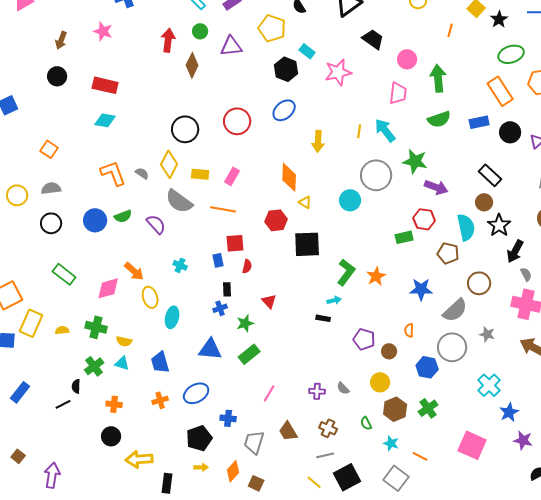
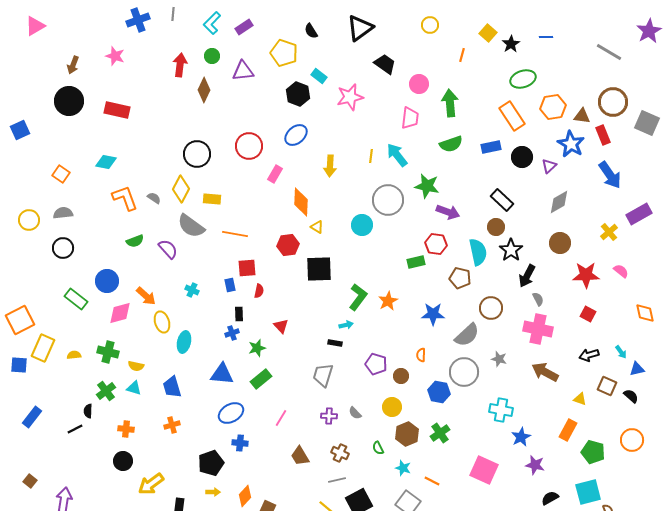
black circle: (57, 76) -> (69, 101), size x1.5
cyan diamond: (105, 120) -> (106, 162), moved
pink rectangle: (232, 176) -> (275, 174), moved
blue circle: (95, 220) -> (107, 281), moved
cyan cross: (489, 385) -> (501, 410), turned -35
blue ellipse: (196, 393) -> (231, 413), moved
gray trapezoid: (254, 442) -> (323, 375), moved
yellow arrow: (139, 459) -> (151, 484), turned -32

